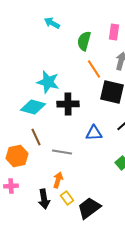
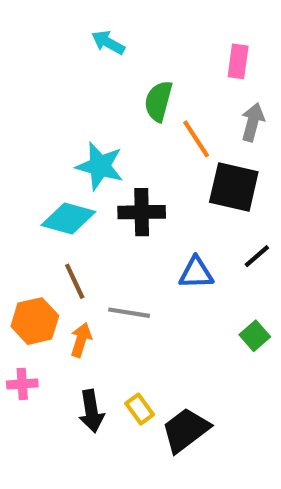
green semicircle: (84, 41) -> (158, 101), moved
orange arrow: (58, 180) -> (81, 340), moved

